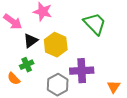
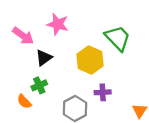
yellow hexagon: (56, 45) -> (90, 60), moved
purple cross: (82, 71) -> (103, 92), size x0.6

